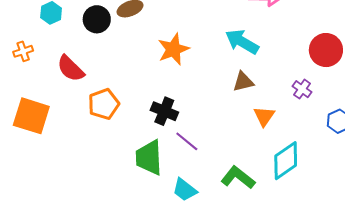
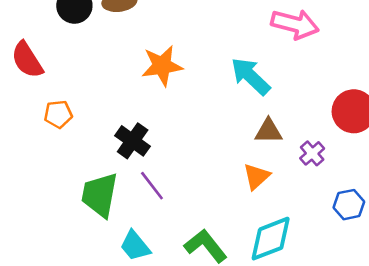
brown triangle: (243, 82) -> (268, 131), moved
orange pentagon: (104, 104) -> (58, 114), size x0.7

